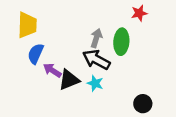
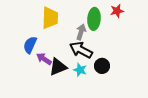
yellow trapezoid: (27, 25) -> (50, 18), moved
green ellipse: (121, 42) -> (94, 19), moved
black circle: (143, 104) -> (102, 66), moved

